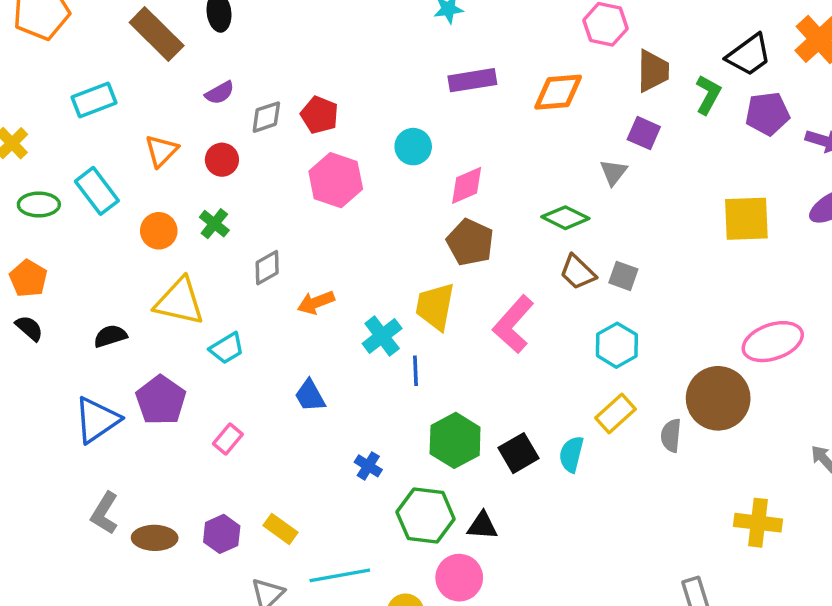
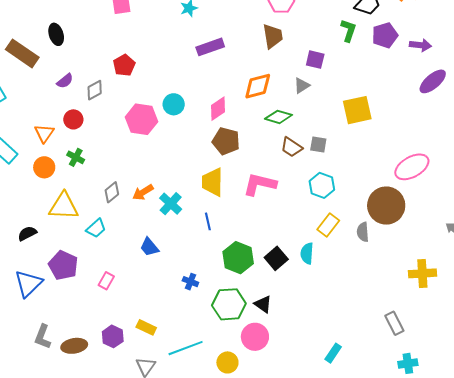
brown trapezoid: (653, 71) -> (273, 36), moved
orange diamond: (558, 92) -> (258, 86), moved
red pentagon: (320, 115) -> (124, 65), moved, turned 30
cyan circle: (413, 147) -> (174, 104), moved
orange triangle: (161, 151) -> (44, 133), moved
gray triangle: (614, 172) -> (302, 85), turned 30
yellow square: (746, 219) -> (357, 110), moved
gray diamond: (267, 268) -> (112, 192), moved
pink L-shape: (513, 324) -> (260, 184), turned 72
cyan cross: (382, 336) -> (171, 204), moved
black triangle: (482, 526) -> (263, 304), turned 42

